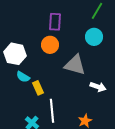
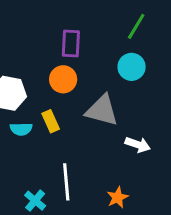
cyan semicircle: (23, 77) -> (21, 129), turned -32
yellow rectangle: (38, 88) -> (51, 121), moved

